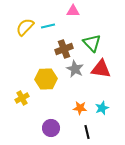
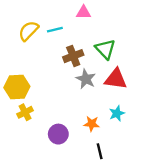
yellow hexagon: (46, 79) -> (17, 87), moved
cyan star: (102, 108) -> (117, 113), moved
purple circle: (51, 128) -> (58, 134), moved

